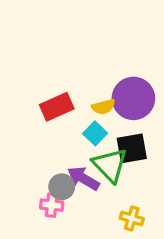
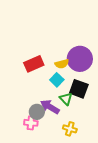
black square: (132, 148) -> (79, 89), turned 30
green triangle: (110, 165) -> (66, 99), size x0.6
yellow cross: (132, 218) -> (70, 129), moved

